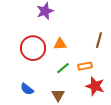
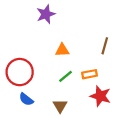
red circle: (33, 48) -> (20, 72), moved

